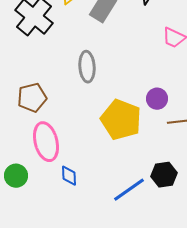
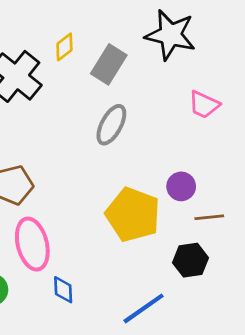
gray ellipse: (87, 67) -> (111, 125), moved, turned 32
black hexagon: (164, 175) -> (191, 260), moved

